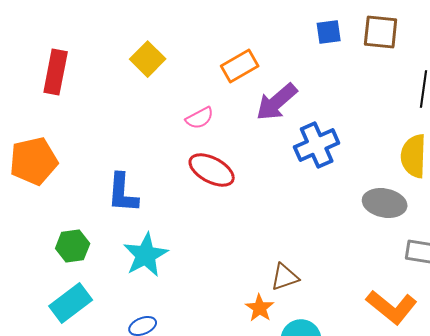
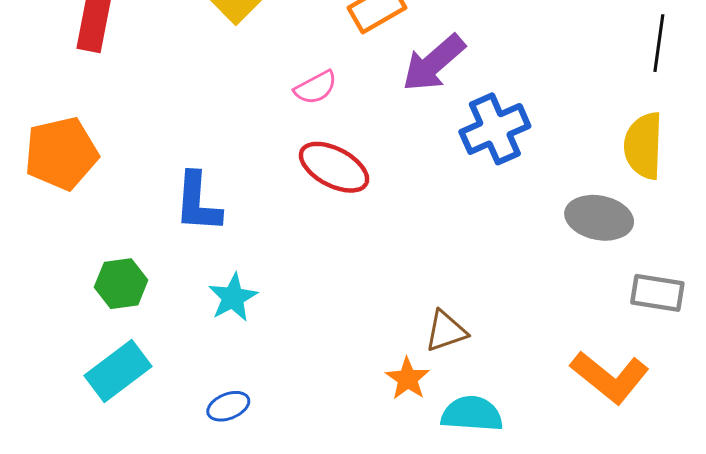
cyan star: (146, 255) -> (233, 297), size x0.7

